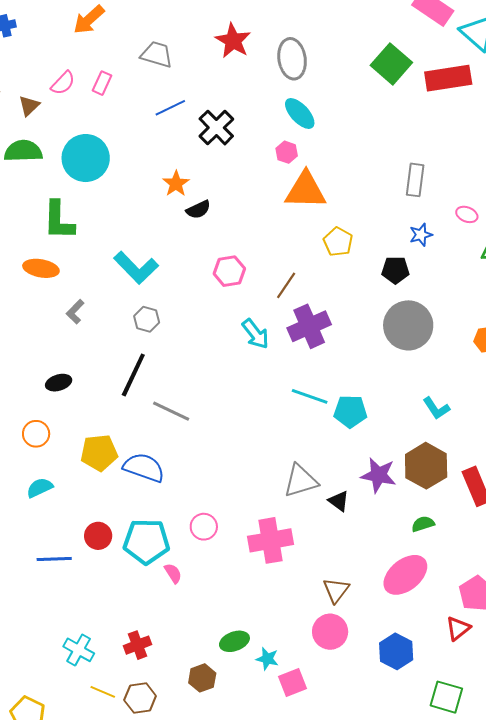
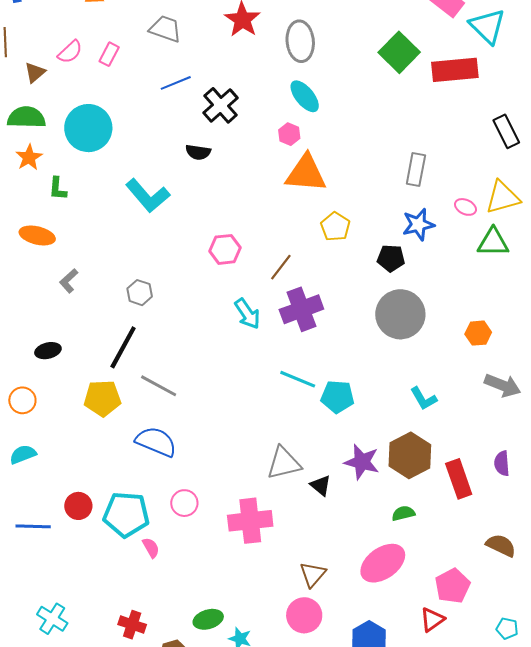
orange star: (176, 184) -> (29, 157), moved
black semicircle: (198, 210) -> (198, 152), moved, turned 30
green L-shape: (59, 220) -> (58, 189), size x0.6
blue star: (421, 235) -> (418, 224), size x1.4
cyan L-shape: (136, 268) -> (148, 196), moved
yellow pentagon: (99, 453) -> (102, 398), moved
blue semicircle: (144, 468) -> (156, 442), moved
red cross: (137, 645) -> (132, 625), moved, turned 36

